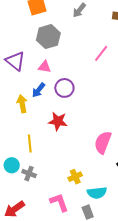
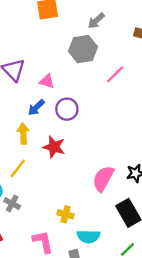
gray hexagon: (48, 37) -> (83, 49), moved
yellow arrow: (22, 104) -> (23, 134), moved
yellow line: (30, 143) -> (18, 169), turned 36
yellow cross: (75, 177) -> (66, 214), turned 32

